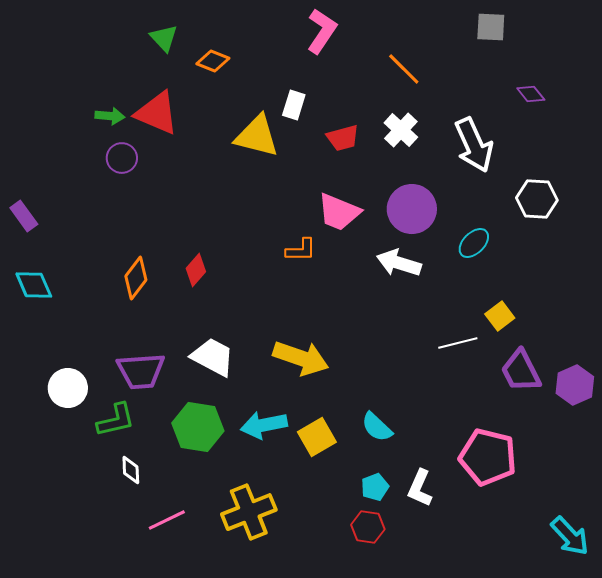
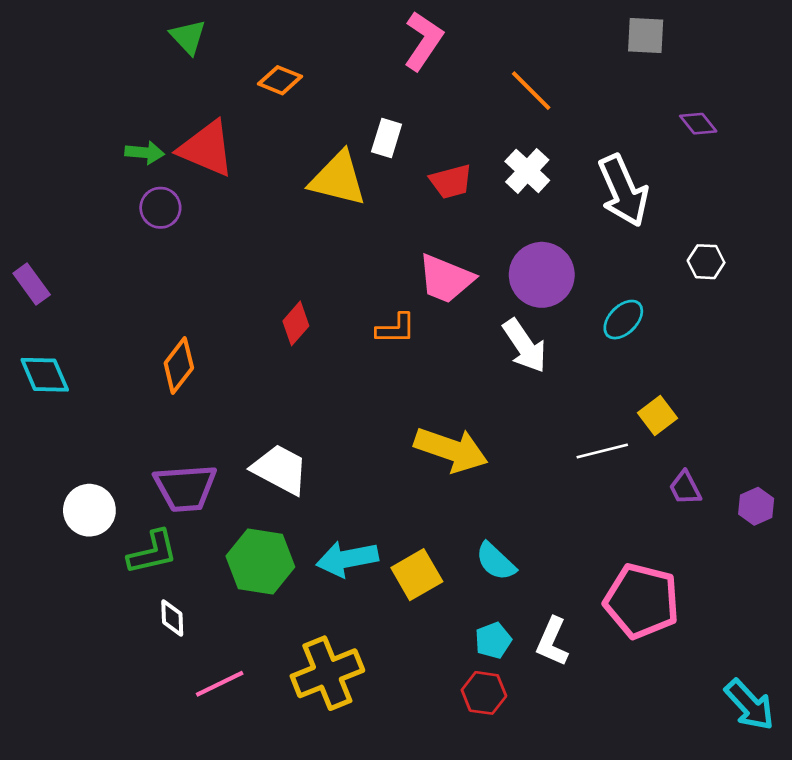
green triangle: (164, 38) -> (188, 37), moved
white hexagon: (537, 199) -> (706, 262), size x0.7
white arrow: (399, 263) -> (525, 346), turned -141
red diamond: (196, 270) -> (296, 323), moved
yellow arrow: (301, 358) -> (451, 450), moved
purple trapezoid: (521, 371) -> (685, 488), size x0.6
purple hexagon: (575, 385) -> (756, 506), size x0.7

